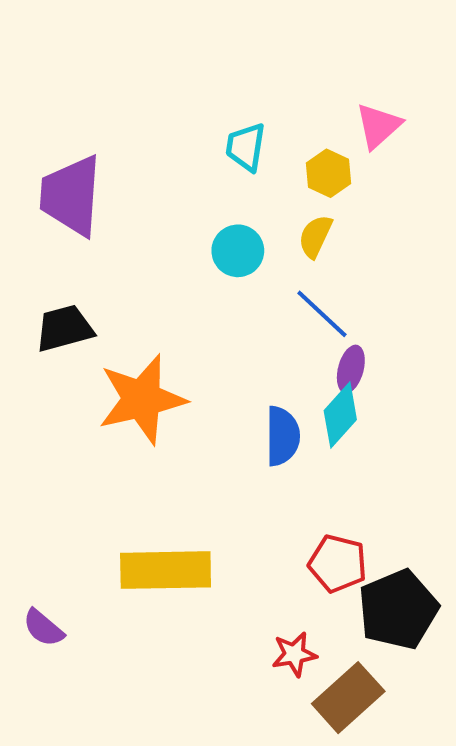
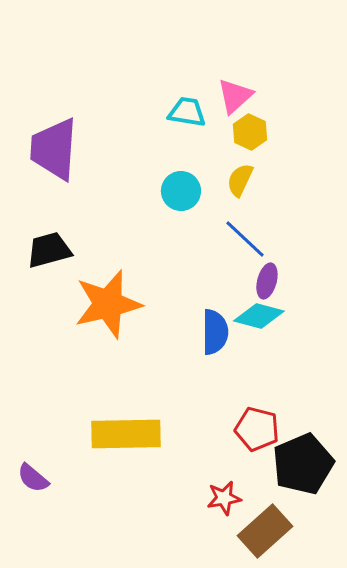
pink triangle: (378, 126) -> (235, 96), moved
cyan trapezoid: (246, 147) -> (187, 112), turned 90
cyan diamond: (340, 415) -> (259, 316), turned 63

